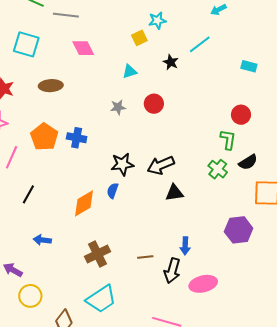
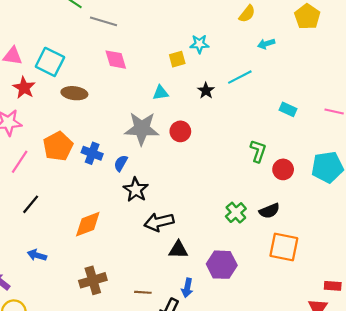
cyan square: (26, 44) -> (50, 62), moved
gray star: (118, 107) -> (142, 129), size x2.0
red circle: (241, 115) -> (283, 169), moved
green L-shape: (228, 140) -> (258, 151), moved
black star: (122, 164) -> (136, 190), turned 30
black arrow: (161, 165) -> (159, 222), moved
blue semicircle: (113, 191) -> (121, 163), moved
black triangle: (174, 193) -> (178, 250), moved
purple hexagon: (239, 230) -> (222, 265), moved

